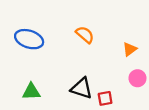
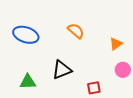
black triangle: (82, 88) -> (62, 70), moved, turned -40

